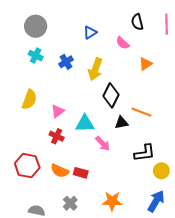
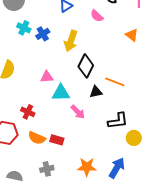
cyan cross: (36, 56) -> (24, 28), moved
orange triangle: (146, 64) -> (132, 35), moved, turned -48
pink triangle: (58, 111) -> (47, 77), moved, turned 32
red cross: (57, 136) -> (28, 112), moved
blue arrow: (156, 201) -> (117, 168), moved
gray cross: (70, 203) -> (47, 169), turned 32

